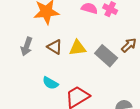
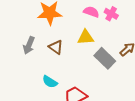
yellow triangle: (78, 48) -> (86, 37), moved

